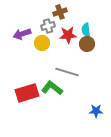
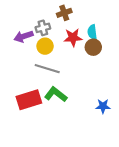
gray cross: (48, 26) -> (43, 28), moved
gray line: (67, 72) -> (47, 69), moved
blue star: (96, 111) -> (103, 106), moved

